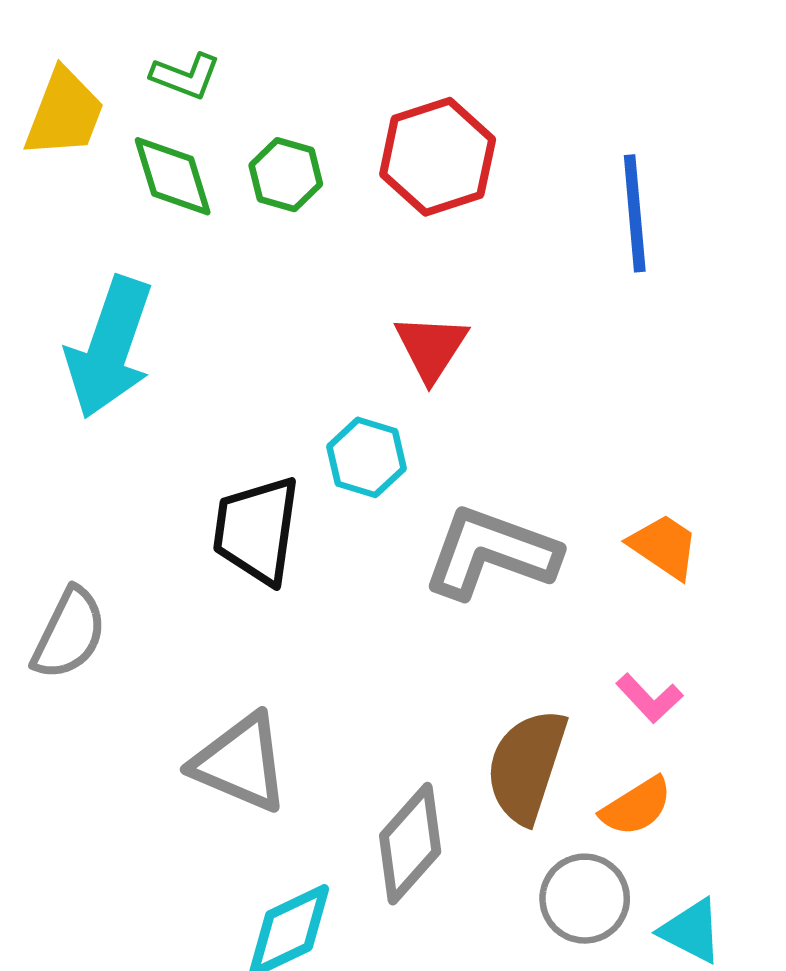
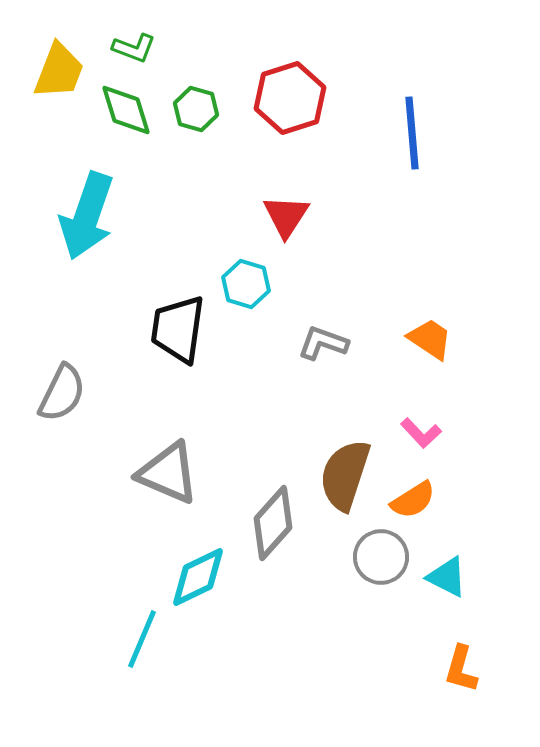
gray L-shape: (491, 553) -> (323, 343), size x0.6

